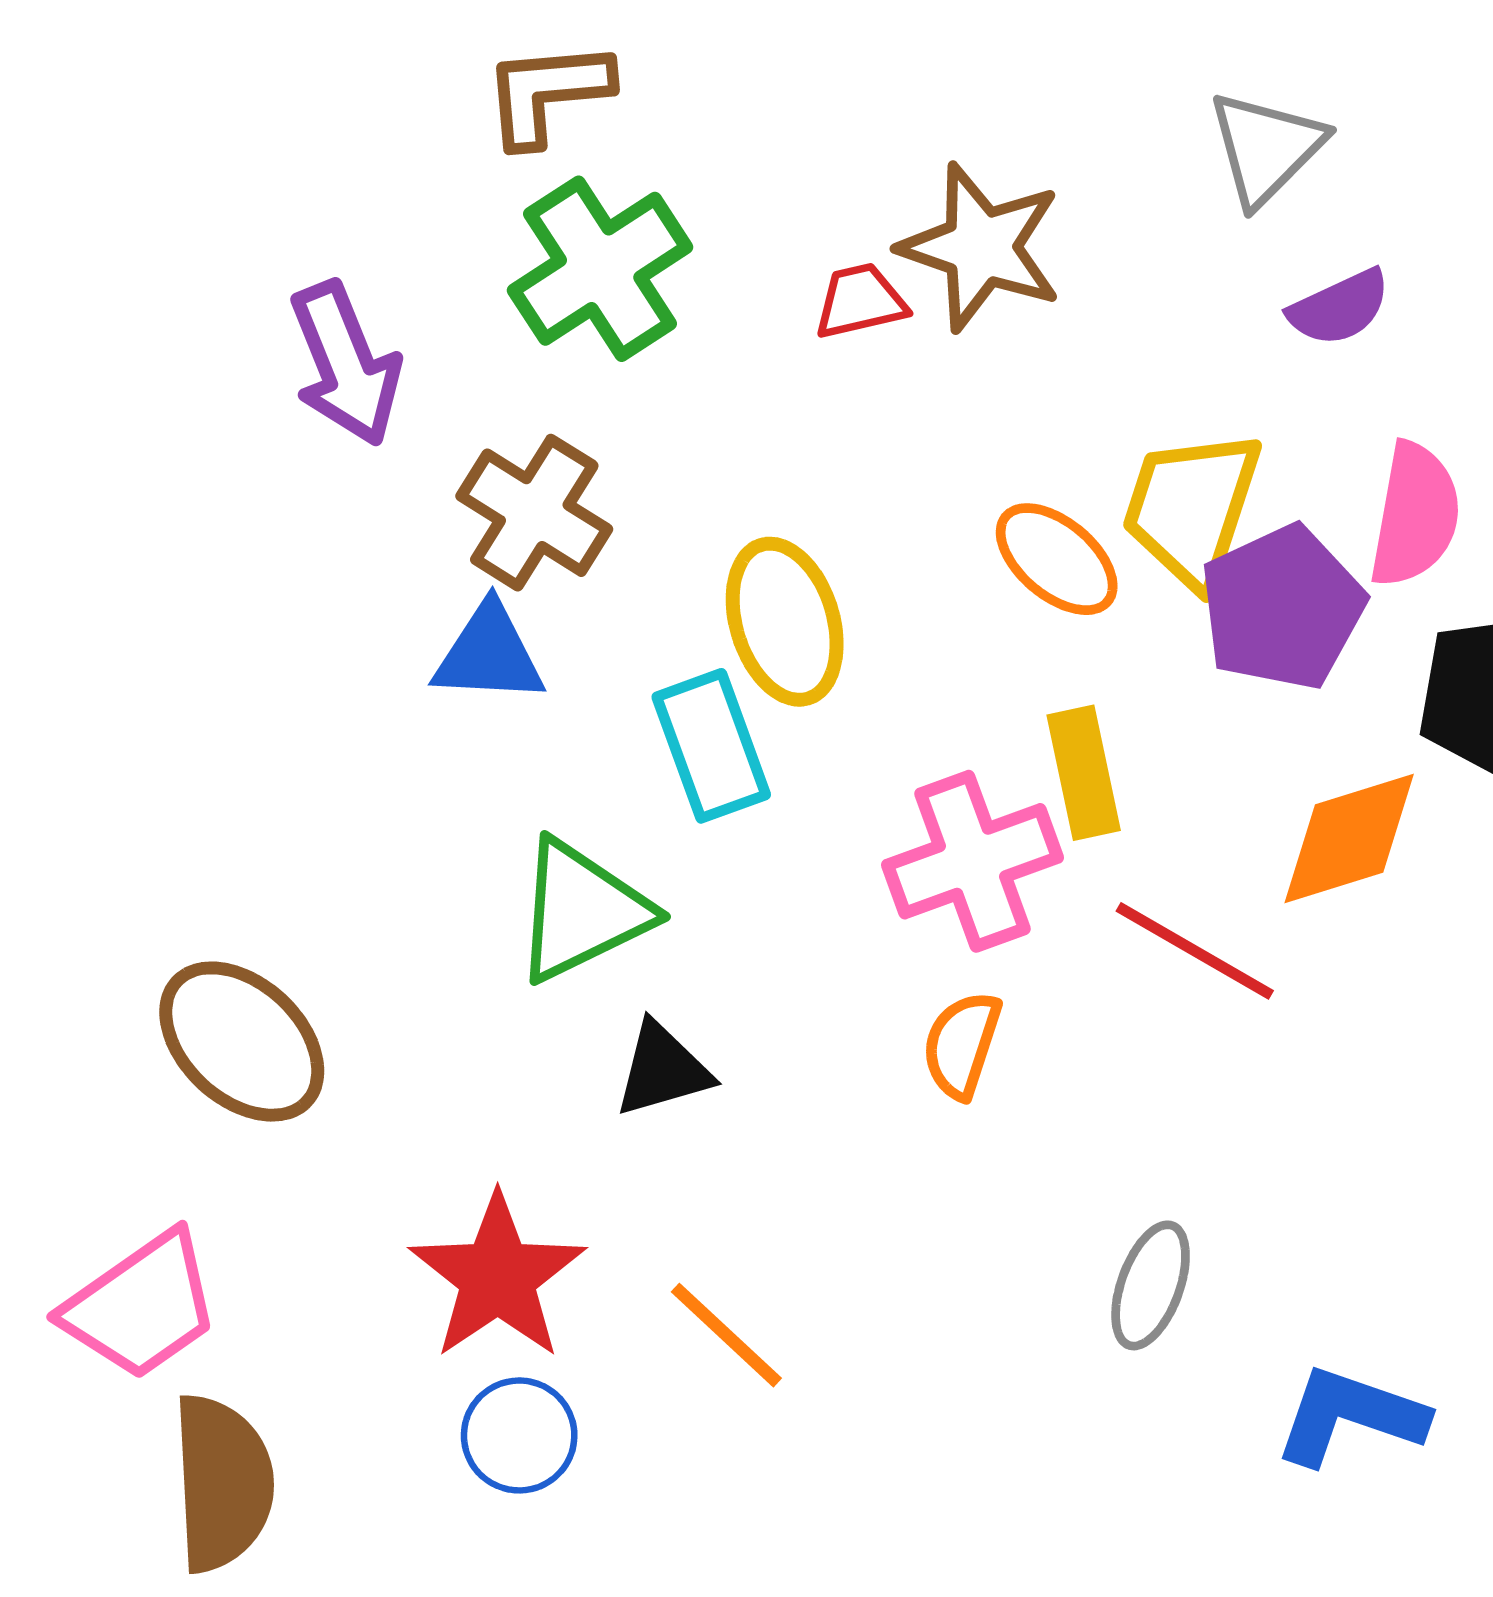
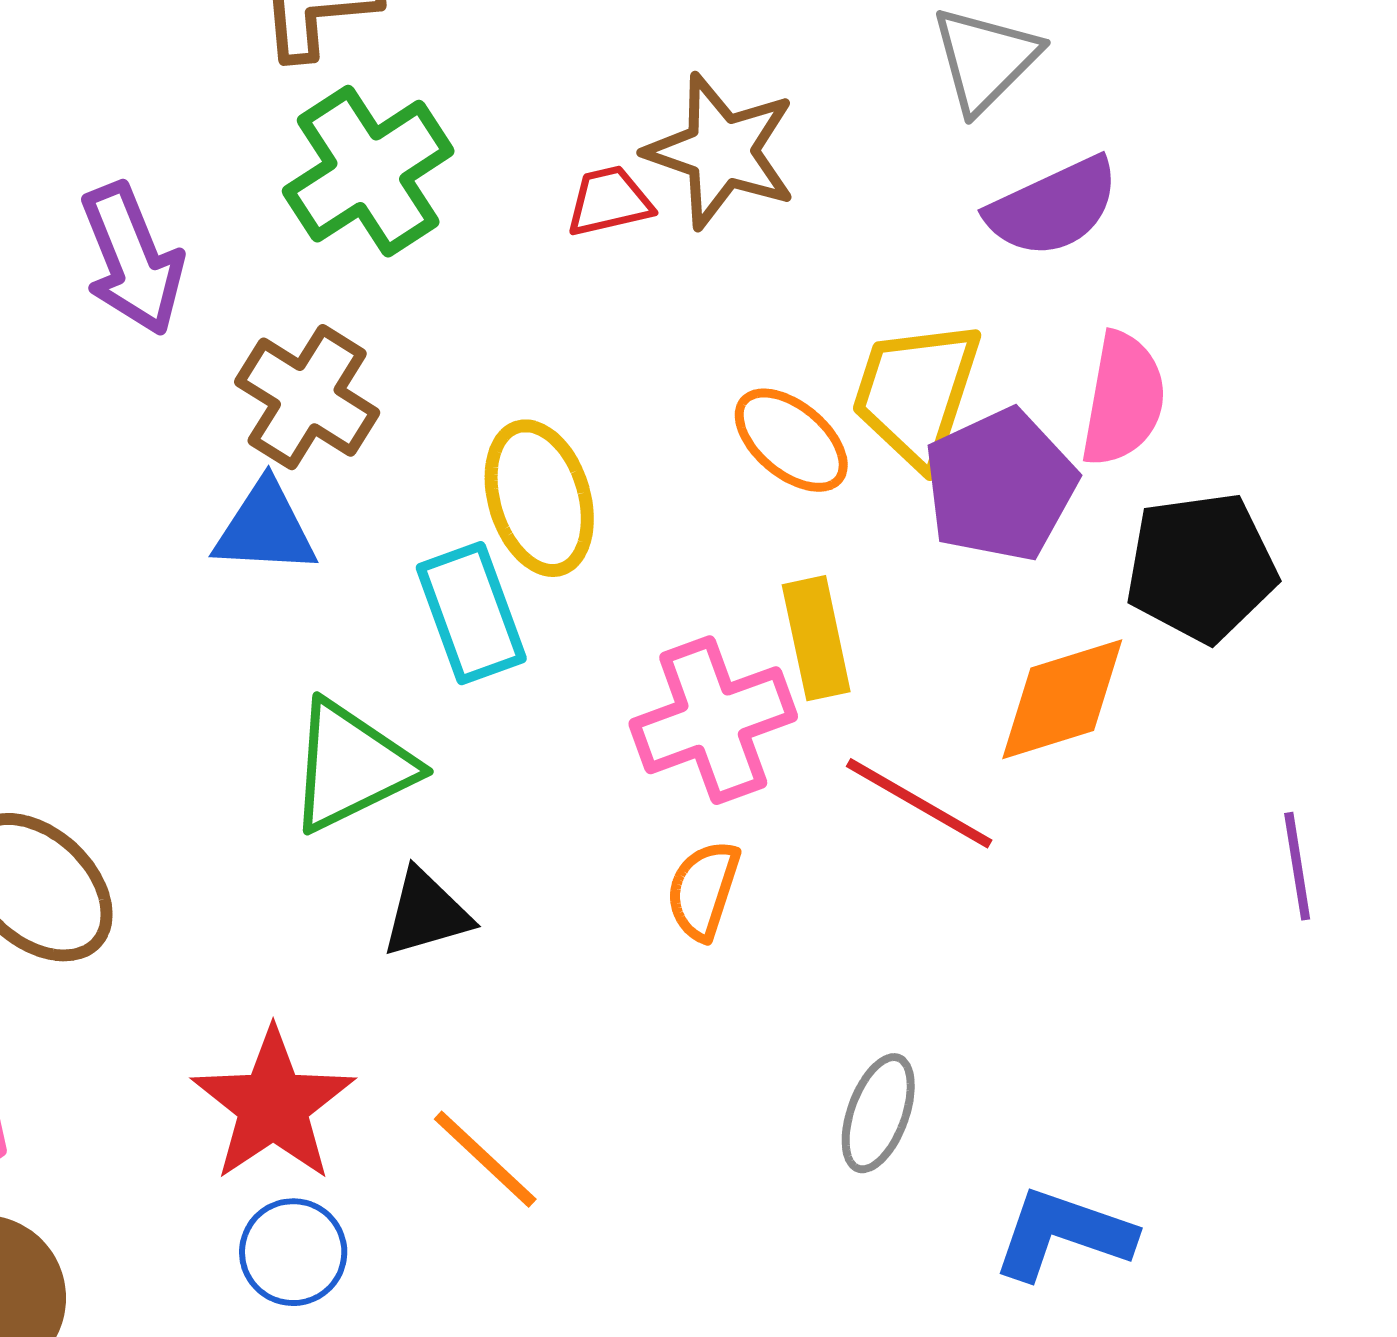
purple semicircle: (1339, 308) -> (1053, 207), size x1.4

